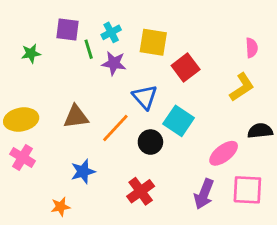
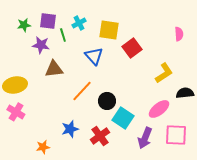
green star: (31, 53) -> (24, 25), moved
purple star: (114, 63) -> (41, 45), moved
yellow L-shape: (242, 87) -> (164, 73), moved
blue triangle: (145, 97) -> (94, 56), moved
brown triangle: (76, 117) -> (54, 69), moved
cyan square: (179, 121) -> (123, 118), moved
blue star: (83, 172) -> (70, 129), moved

